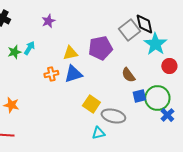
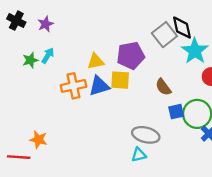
purple star: (48, 21) -> (45, 24), moved
orange cross: (51, 74) -> (73, 86), size x1.5
yellow square: (91, 104) -> (120, 80), moved, turned -30
orange star: (11, 105) -> (38, 140), moved
cyan triangle: (98, 133) -> (139, 155), moved

